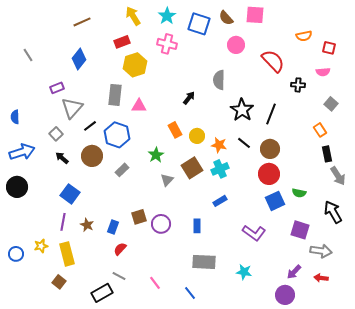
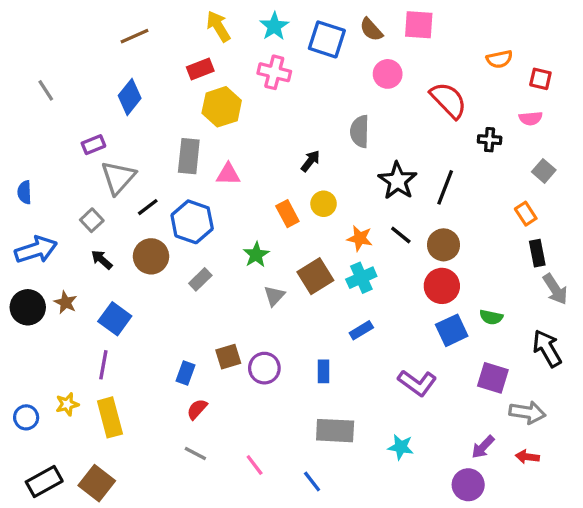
yellow circle: (197, 136) -> (324, 204), moved
brown star: (87, 225) -> (66, 302), moved
brown square: (59, 282) -> (97, 483), moved, size x1.5
black rectangle: (102, 293) -> (44, 481), moved

